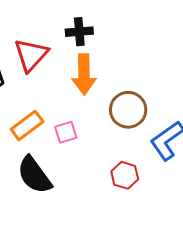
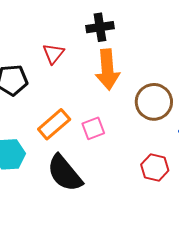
red triangle: (31, 55) -> (53, 54), size x0.6

